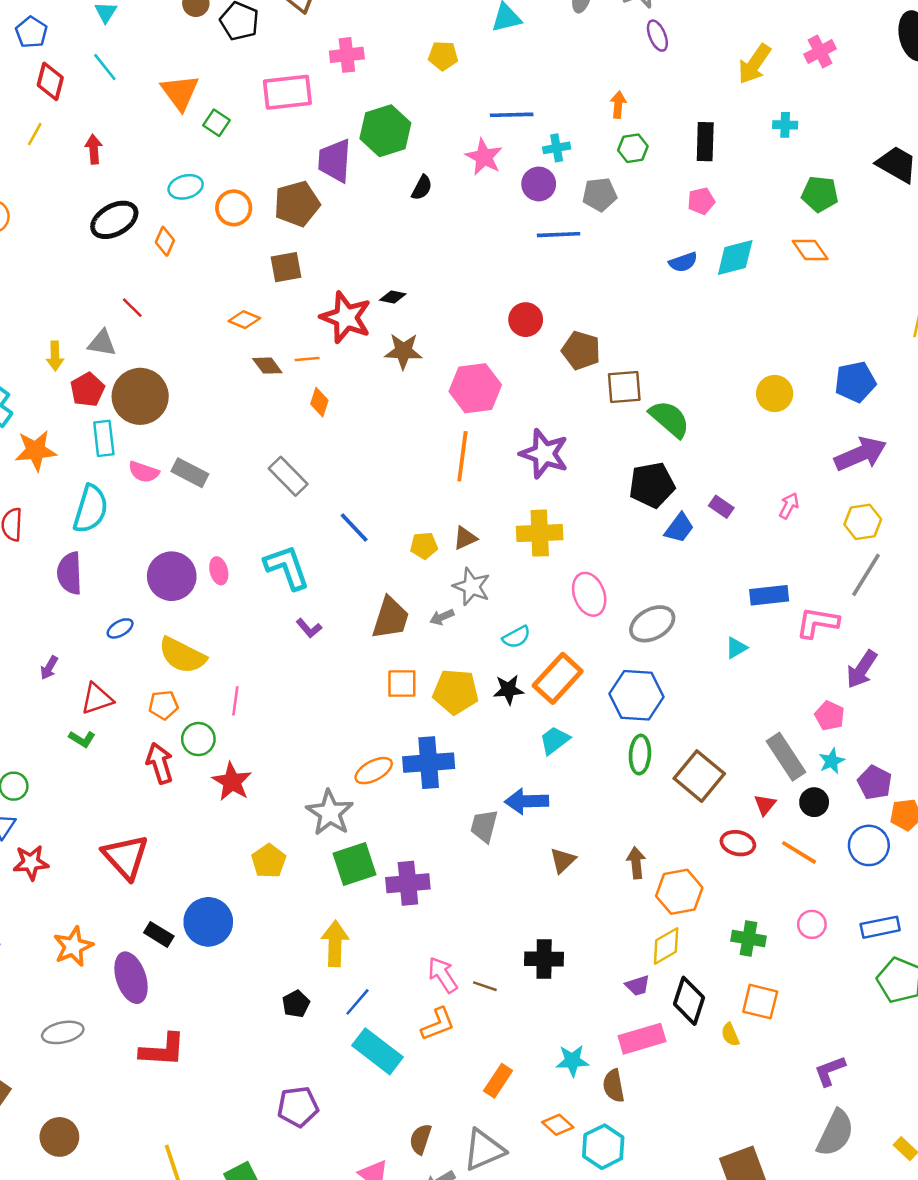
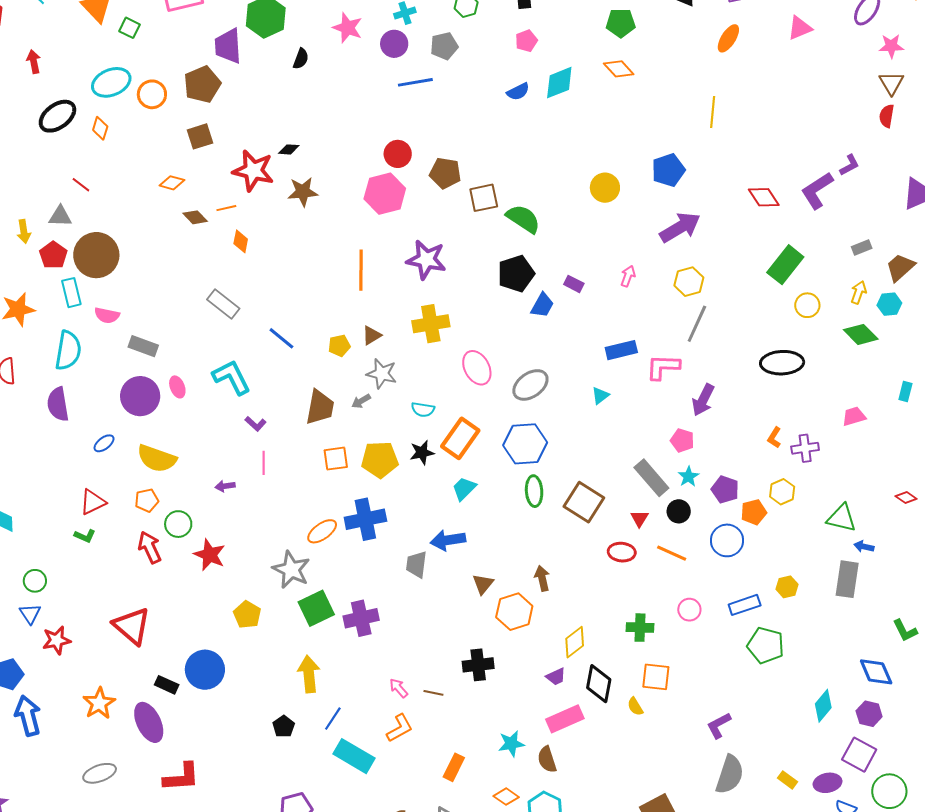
cyan ellipse: (186, 187) -> (111, 82), size x1.4
pink hexagon: (475, 388) -> (385, 194), moved
gray rectangle: (190, 473) -> (143, 346), moved
cyan semicircle: (516, 637) -> (423, 410), turned 45
purple arrow: (49, 668) -> (225, 486), moved, turned 60
pink line: (235, 701) -> (264, 463), moved
orange hexagon: (679, 892) -> (514, 612), moved
pink arrow: (443, 975) -> (399, 688), size x0.7

